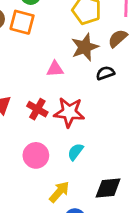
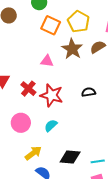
orange square: (22, 22) -> (51, 25), moved
brown star: (85, 47) -> (72, 49), turned -30
black semicircle: (105, 73) -> (89, 92), moved

